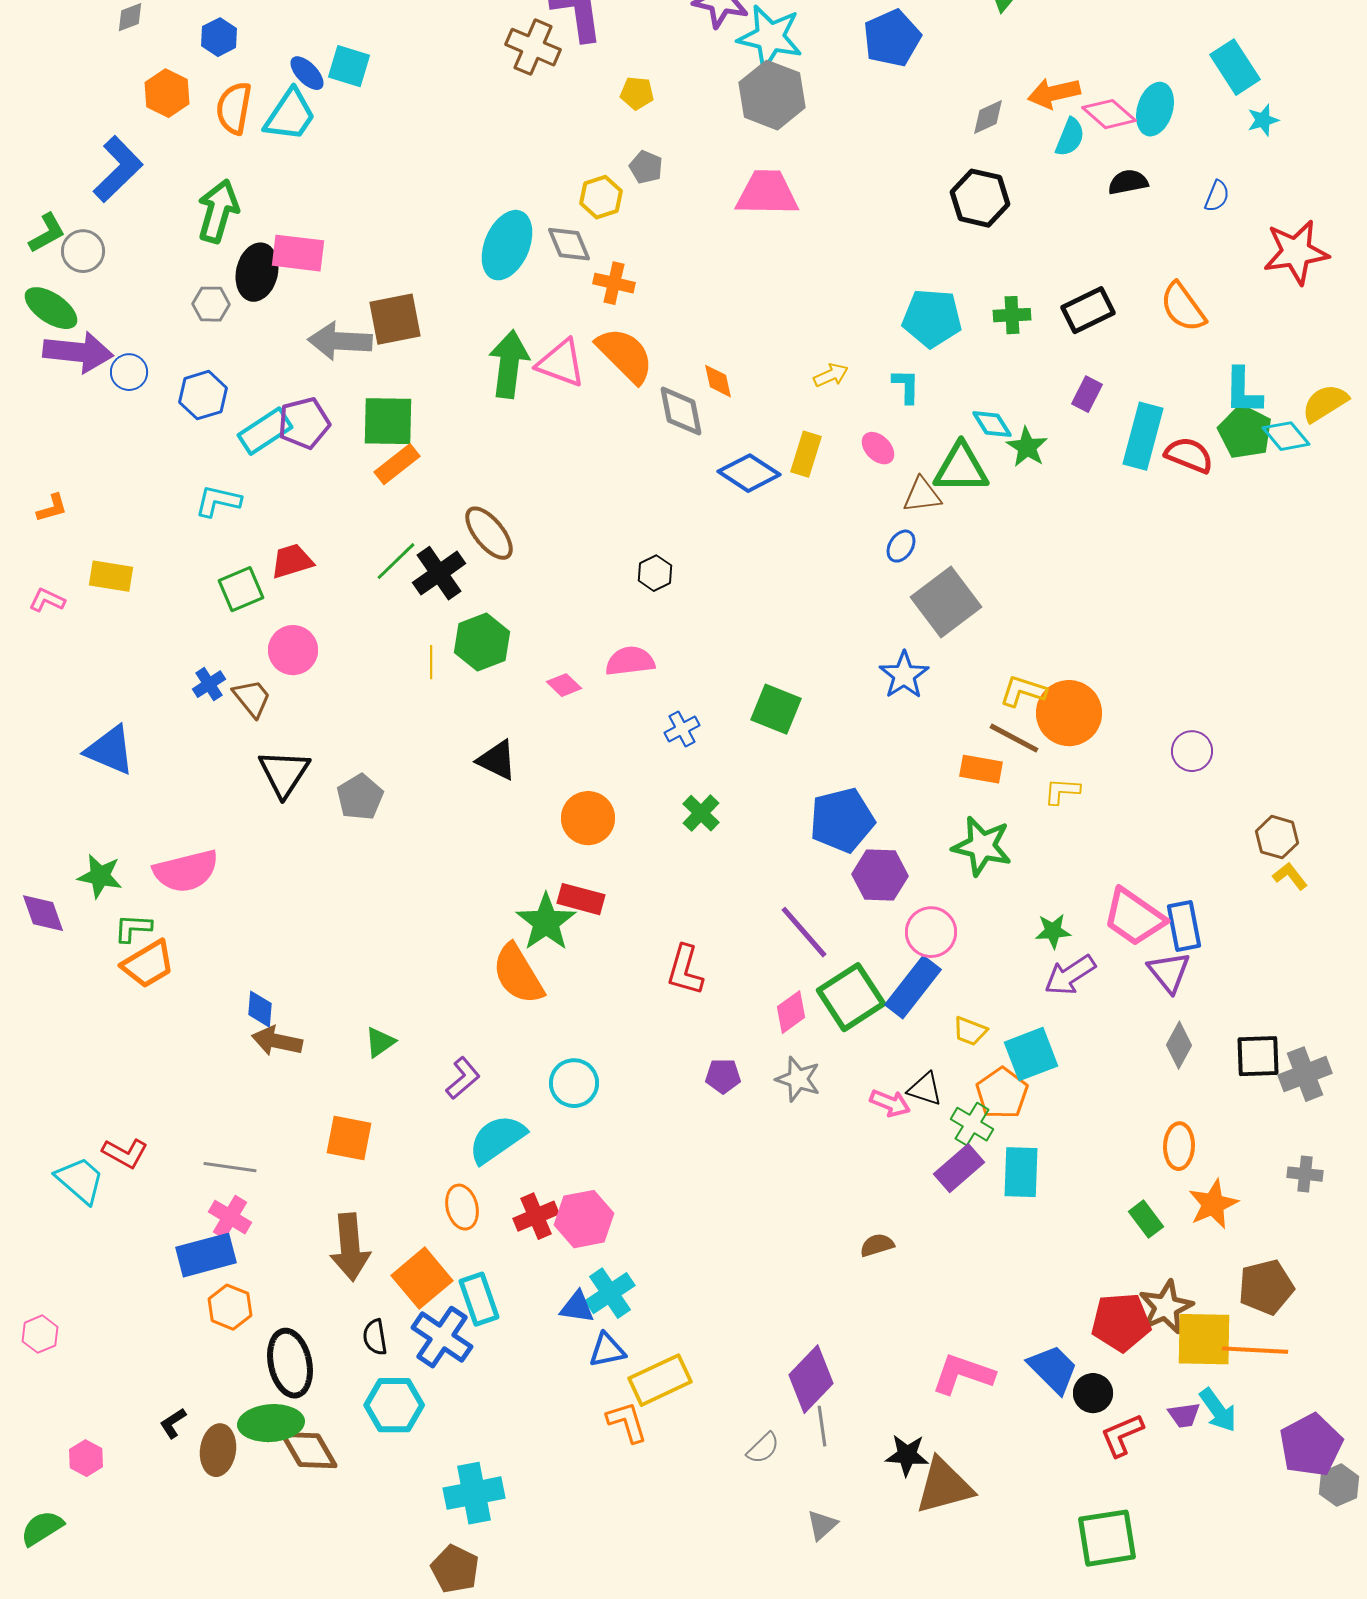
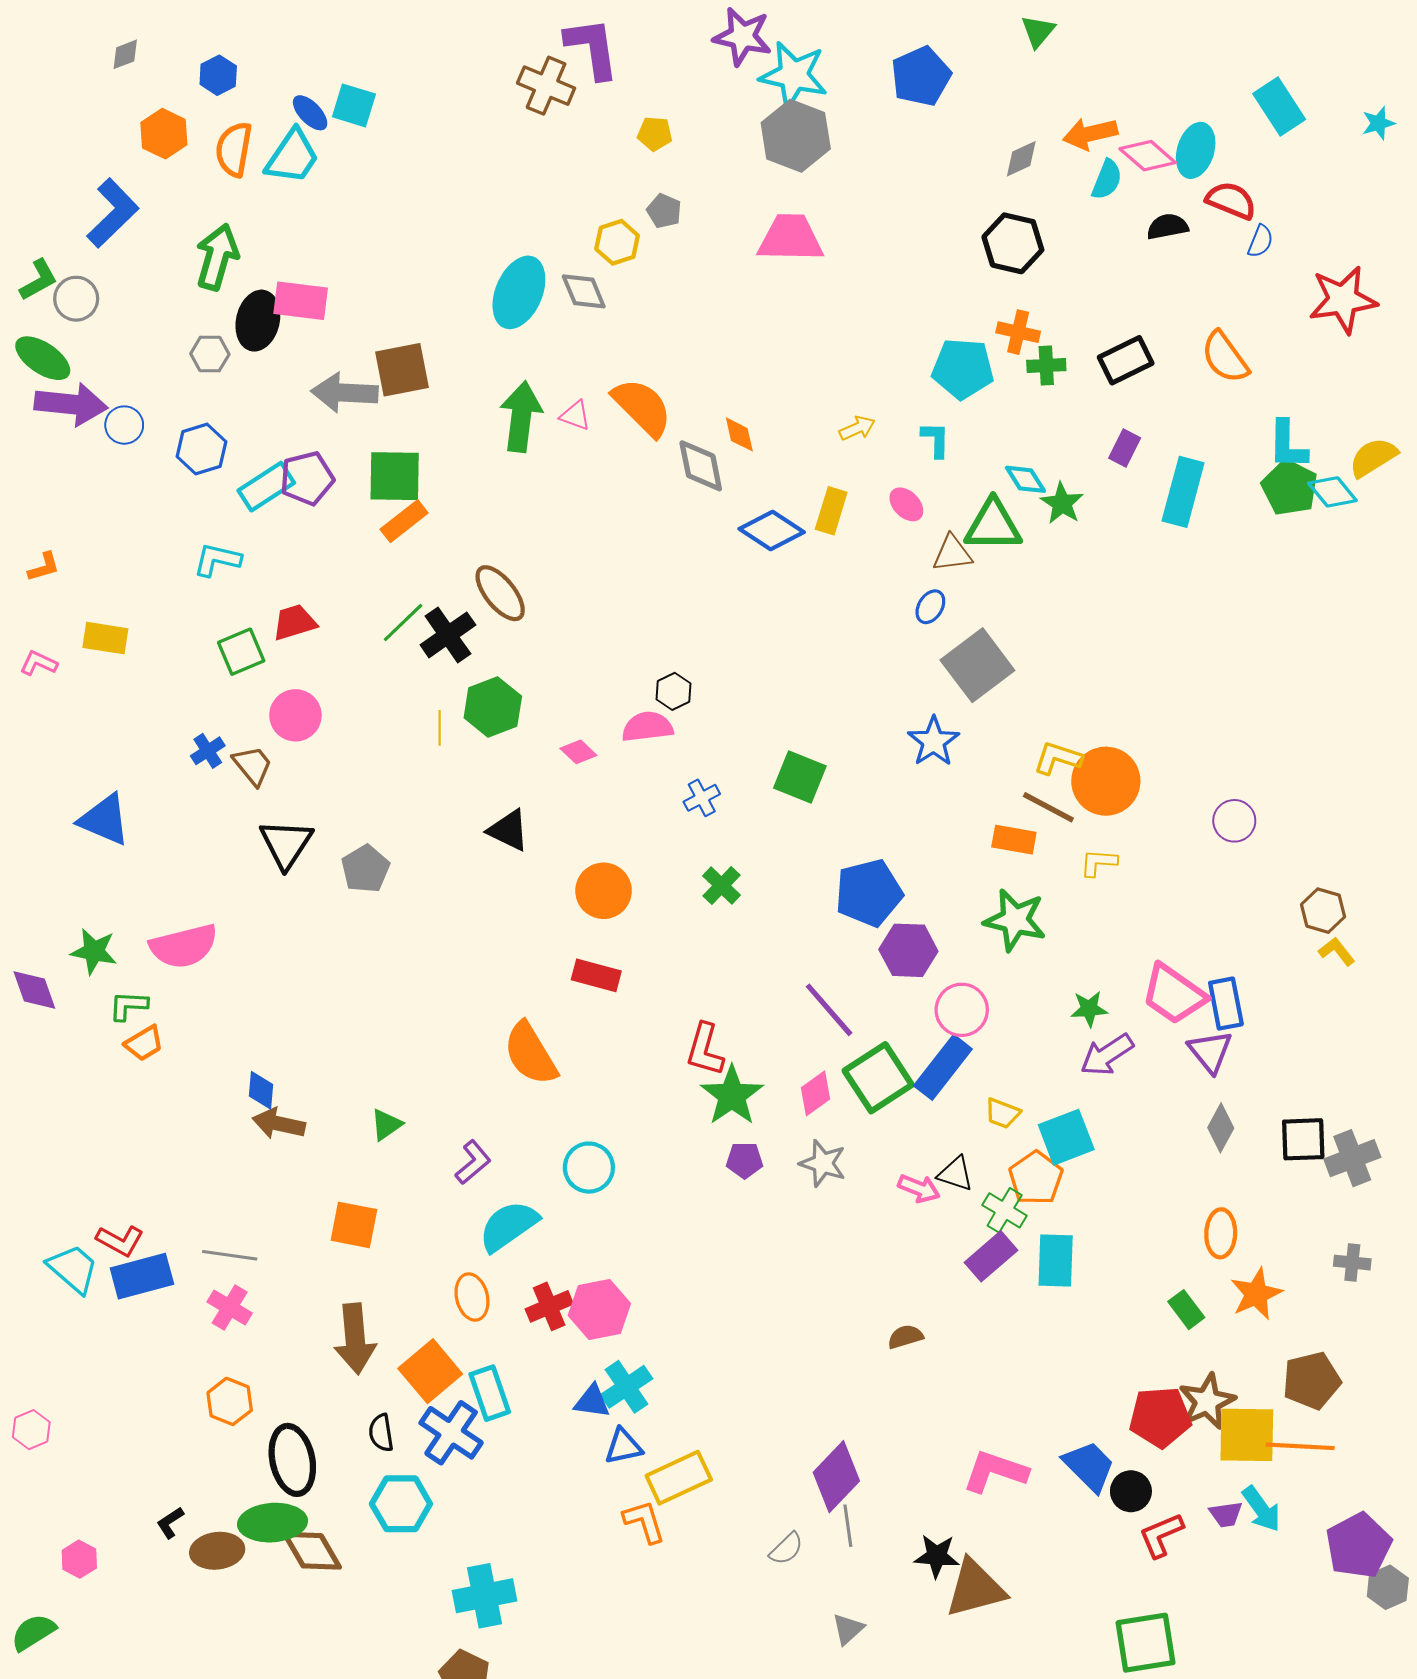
cyan star: (1263, 120) -> (1378, 123), moved
orange cross: (614, 283) -> (1018, 332), moved
pink triangle: (561, 363) -> (575, 416), size x0.6
red semicircle: (1189, 455) -> (1231, 201), moved
black hexagon: (655, 573) -> (673, 691), moved
green star: (546, 922) -> (732, 1095), moved
orange trapezoid: (148, 964) -> (144, 1043), size x0.7
blue rectangle: (206, 1255) -> (142, 1276), moved
brown ellipse: (218, 1450) -> (217, 1551), turned 75

